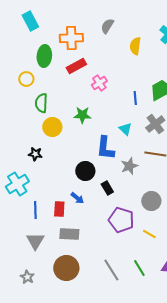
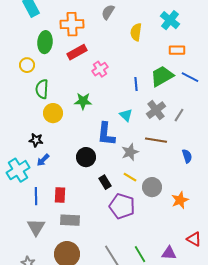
black rectangle: (107, 188) -> (105, 182), moved
blue arrow: (77, 198) -> (43, 160), moved, turned 96
yellow line: (149, 234) -> (130, 177), moved

